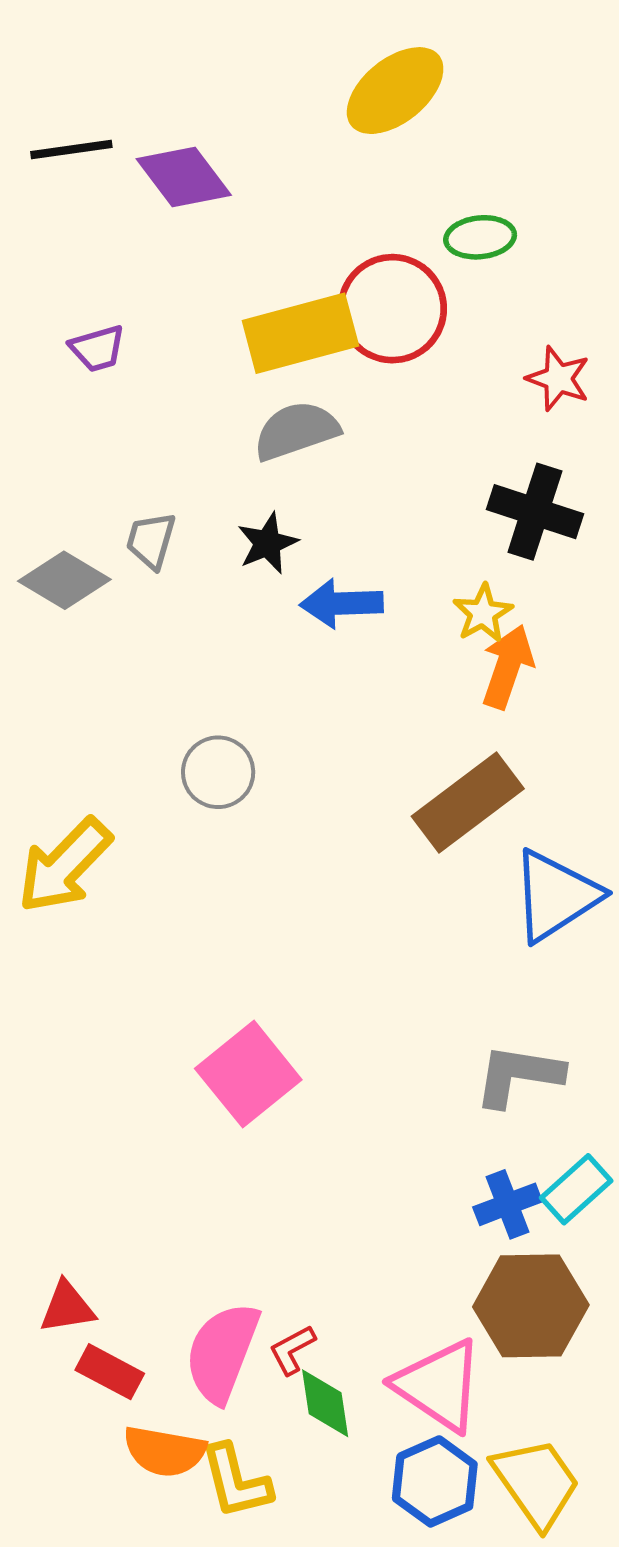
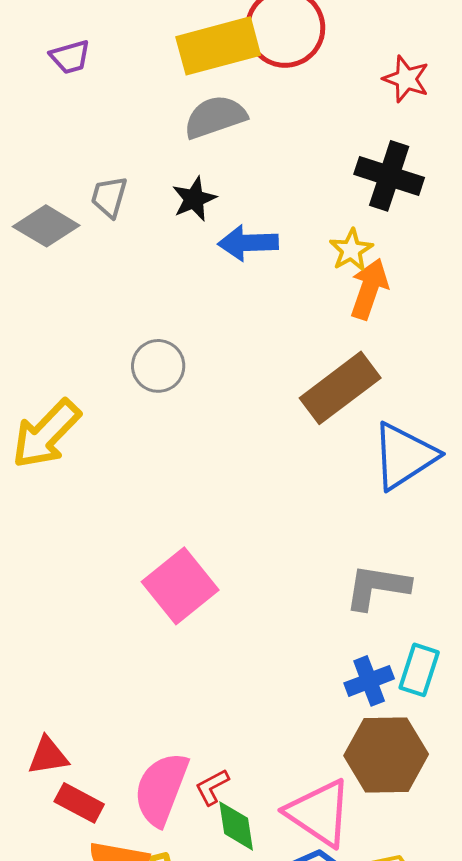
cyan rectangle: (576, 1189) -> (419, 670), turned -30

